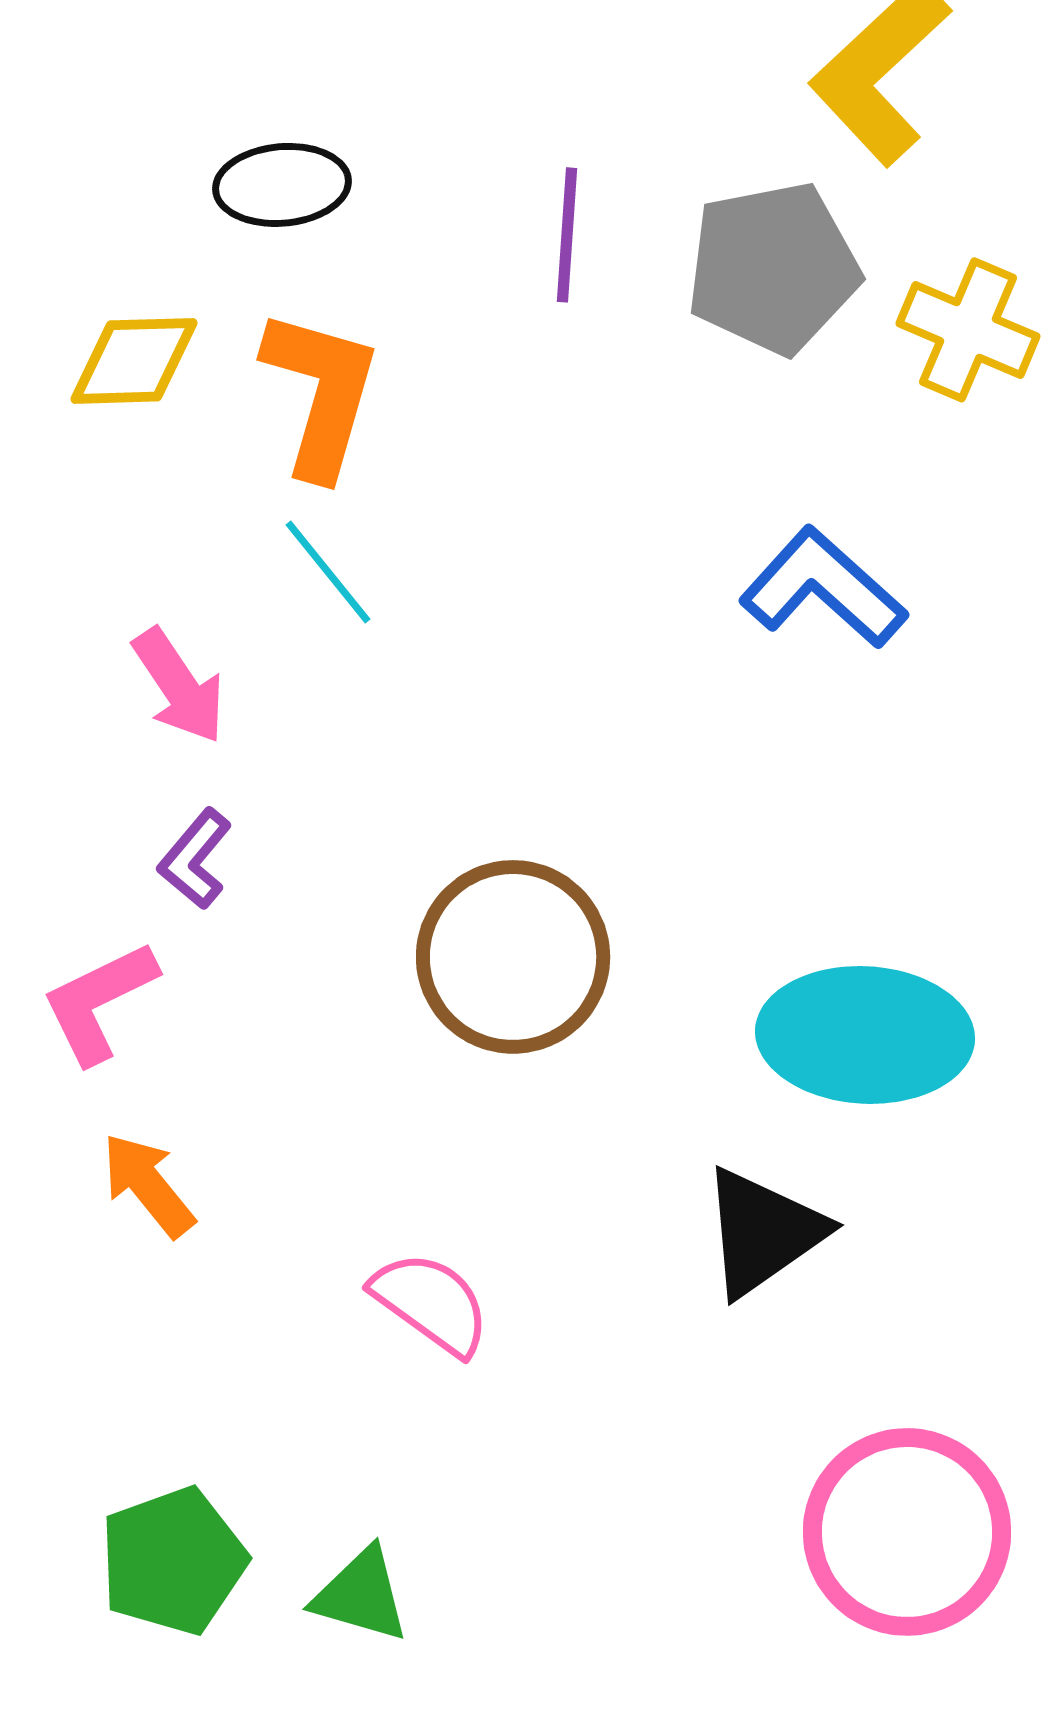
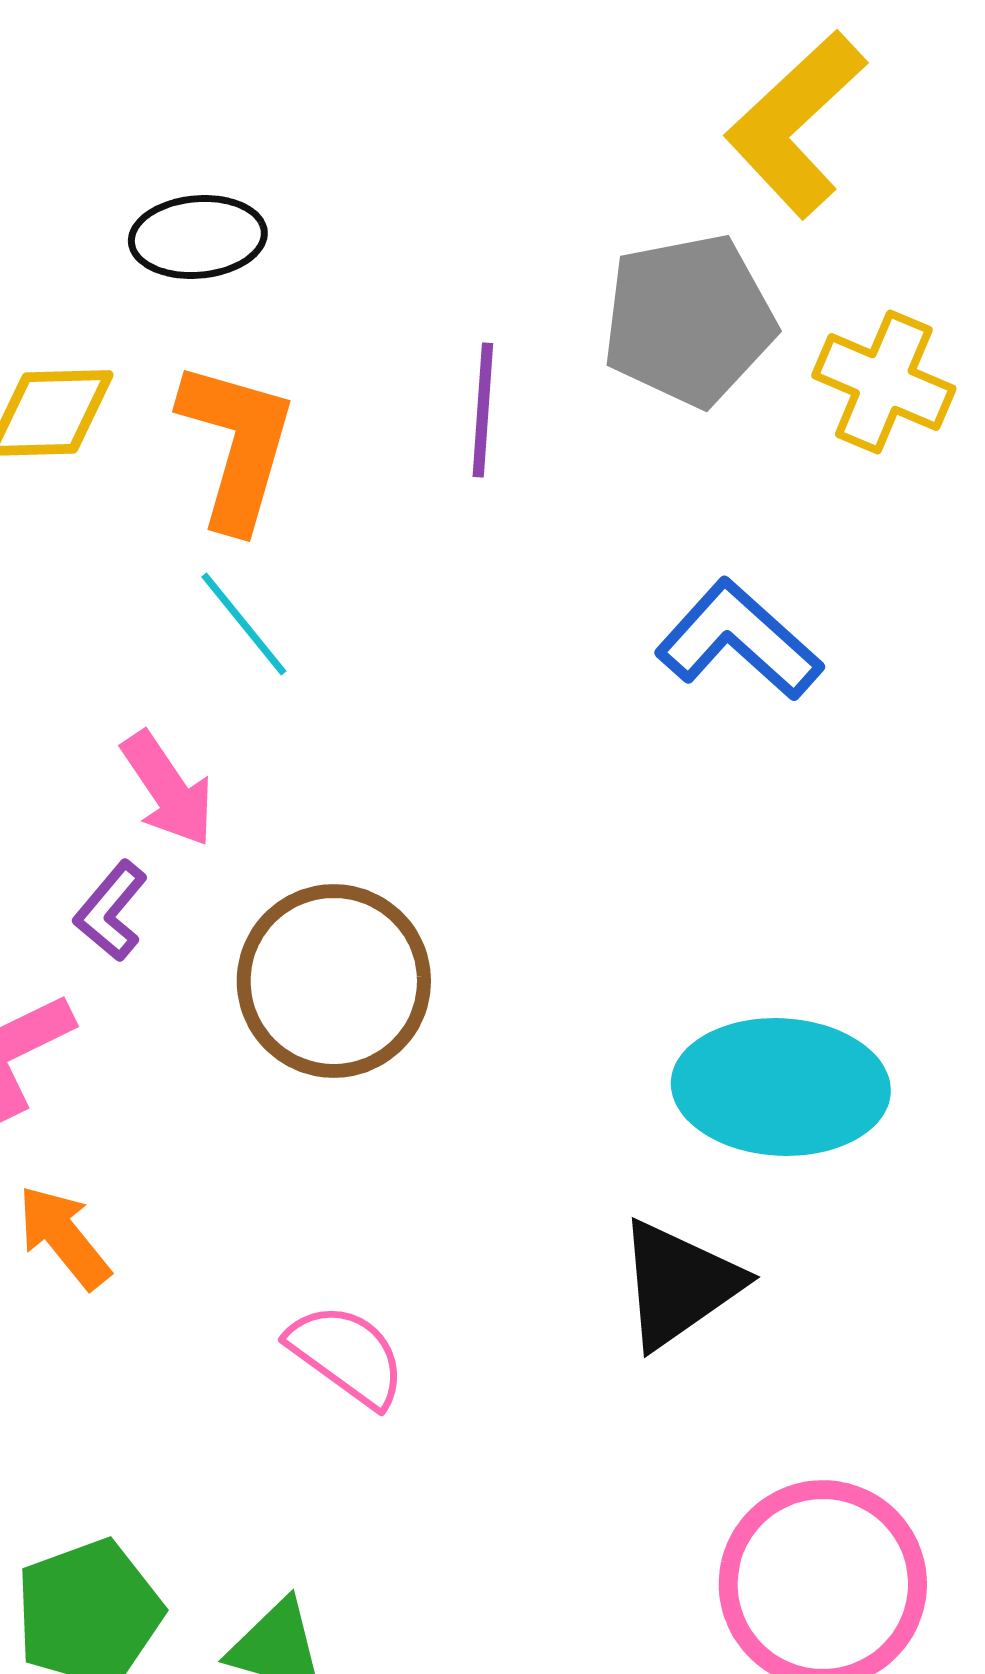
purple line: (567, 235) -> (483, 410), moved
pink arrow: (179, 686) -> (168, 789), moved
brown circle: (513, 957) -> (334, 981), moved

